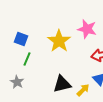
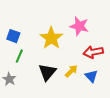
black triangle: (62, 84) -> (47, 72), moved, turned -36
yellow arrow: (83, 90) -> (71, 71), moved

